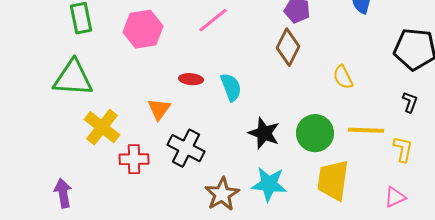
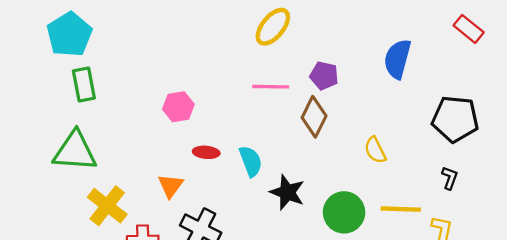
pink line: (213, 20) -> (271, 87), moved, turned 40
pink hexagon: (143, 29) -> (178, 107), moved, size x0.7
black star: (264, 133) -> (287, 192), moved

